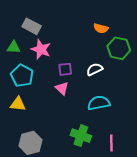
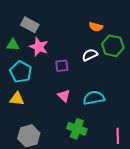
white semicircle: (95, 69) -> (90, 55), moved
pink triangle: (62, 88) -> (64, 96), moved
pink line: (111, 143) -> (118, 136), moved

